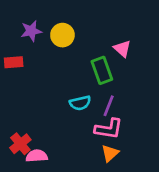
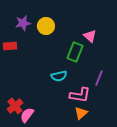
green rectangle: (102, 70) -> (75, 52), turned 42
purple line: (109, 106) -> (99, 78), moved
pink semicircle: (37, 156) -> (27, 115), turned -49

